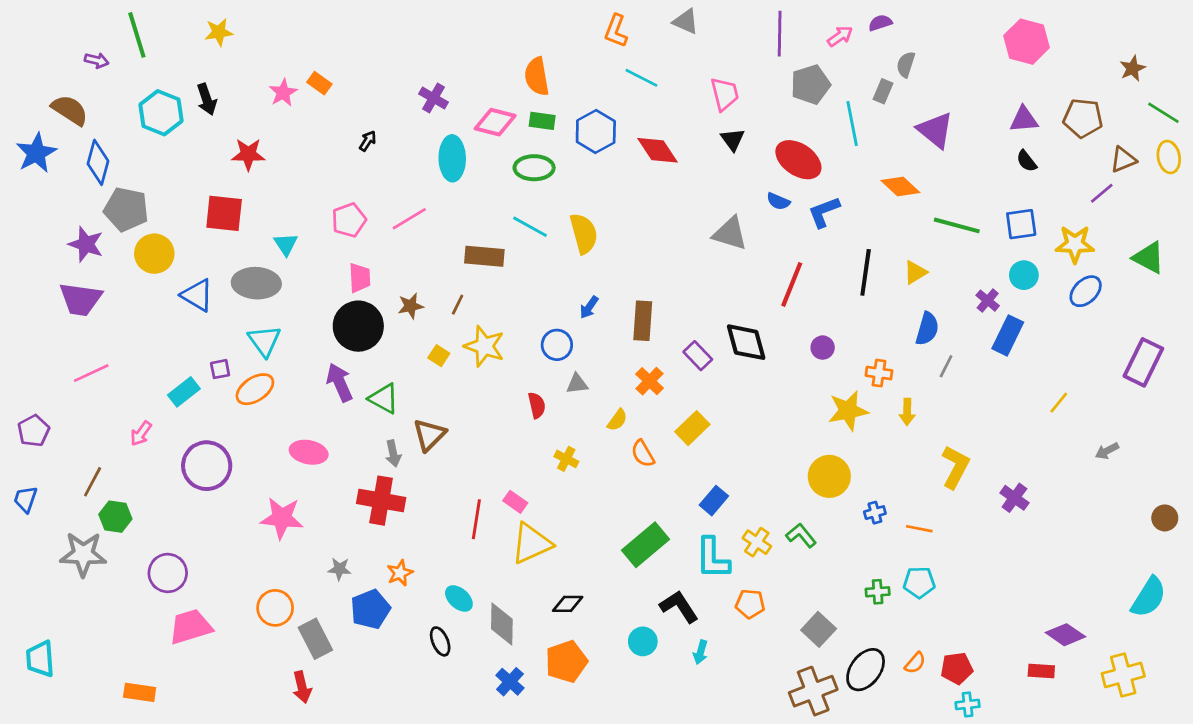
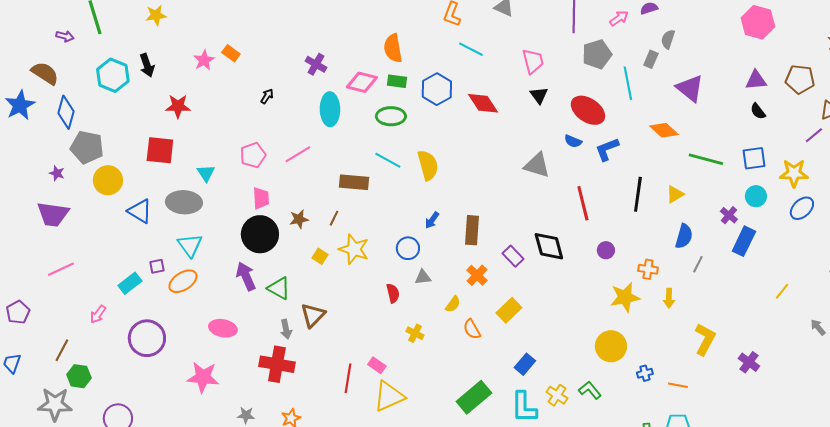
purple star: (86, 244) -> (57, 173), size x0.6
red line: (792, 284) -> (583, 203), turned -36
gray arrow: (1107, 451) -> (818, 327), turned 78

